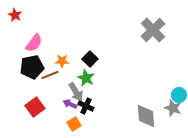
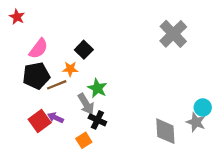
black square: (90, 59) -> (84, 50), moved
purple arrow: (70, 104) -> (55, 118), moved

